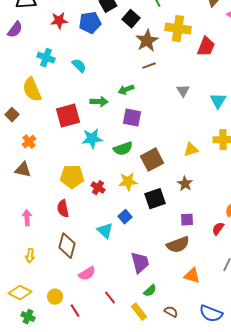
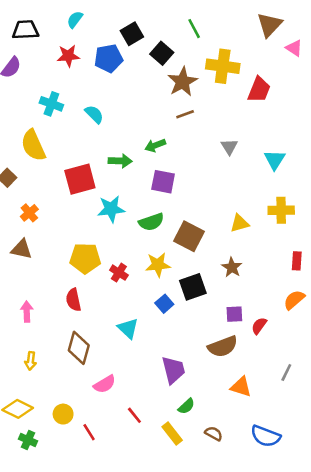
brown square: (152, 160) -> (189, 236), turned -35
blue square: (125, 217) -> (164, 304), moved
red semicircle: (218, 229) -> (259, 326), moved

